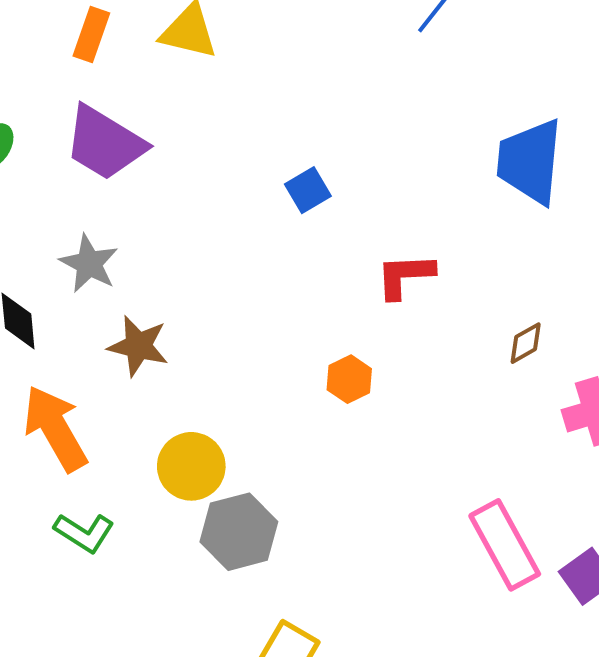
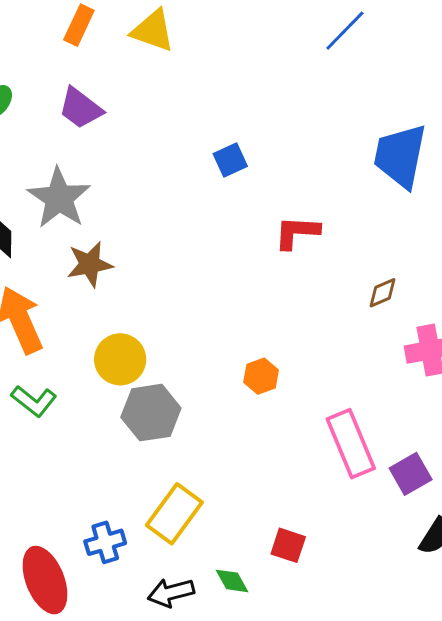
purple trapezoid: (105, 143) -> (80, 108), size x0.7
gray star: (89, 264) -> (59, 198), size x1.4
brown star: (138, 346) -> (90, 264), turned -30
orange hexagon: (349, 379) -> (261, 376), moved

